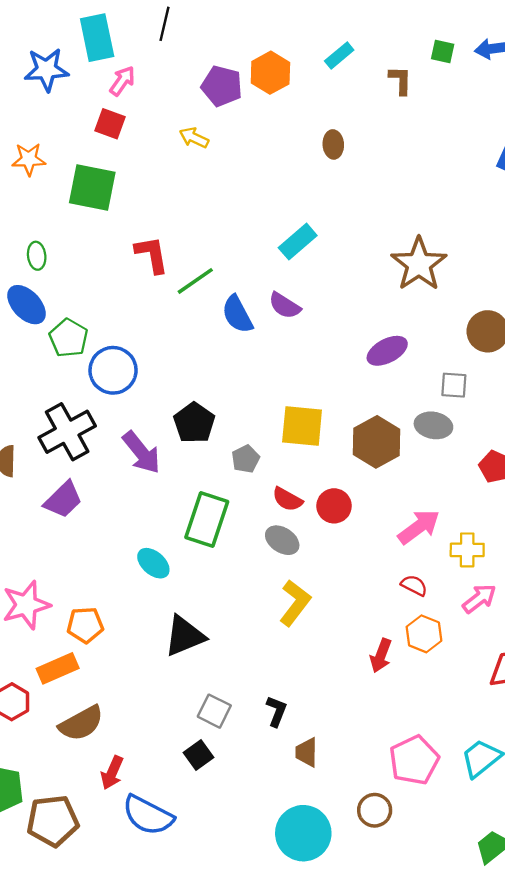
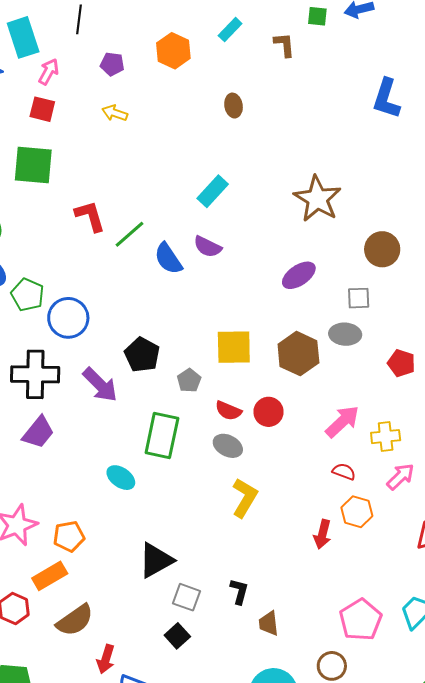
purple pentagon: (222, 86) -> (112, 64), moved, size x0.7
black cross: (67, 432) -> (35, 374), turned 36
black triangle: (184, 636) -> (156, 560), moved

